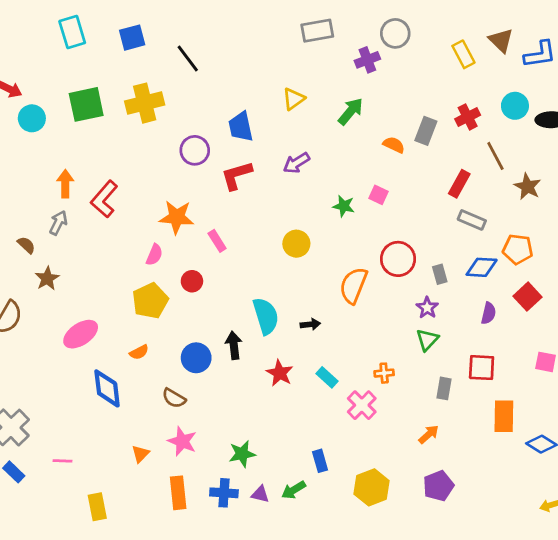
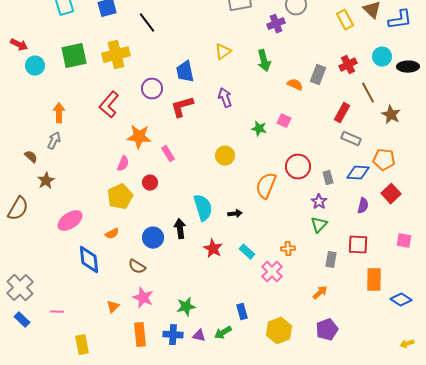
green arrow: (351, 111) -> (264, 61), turned 125
purple arrow: (296, 163) -> (225, 98), turned 102
red L-shape: (104, 199) -> (109, 105), moved

